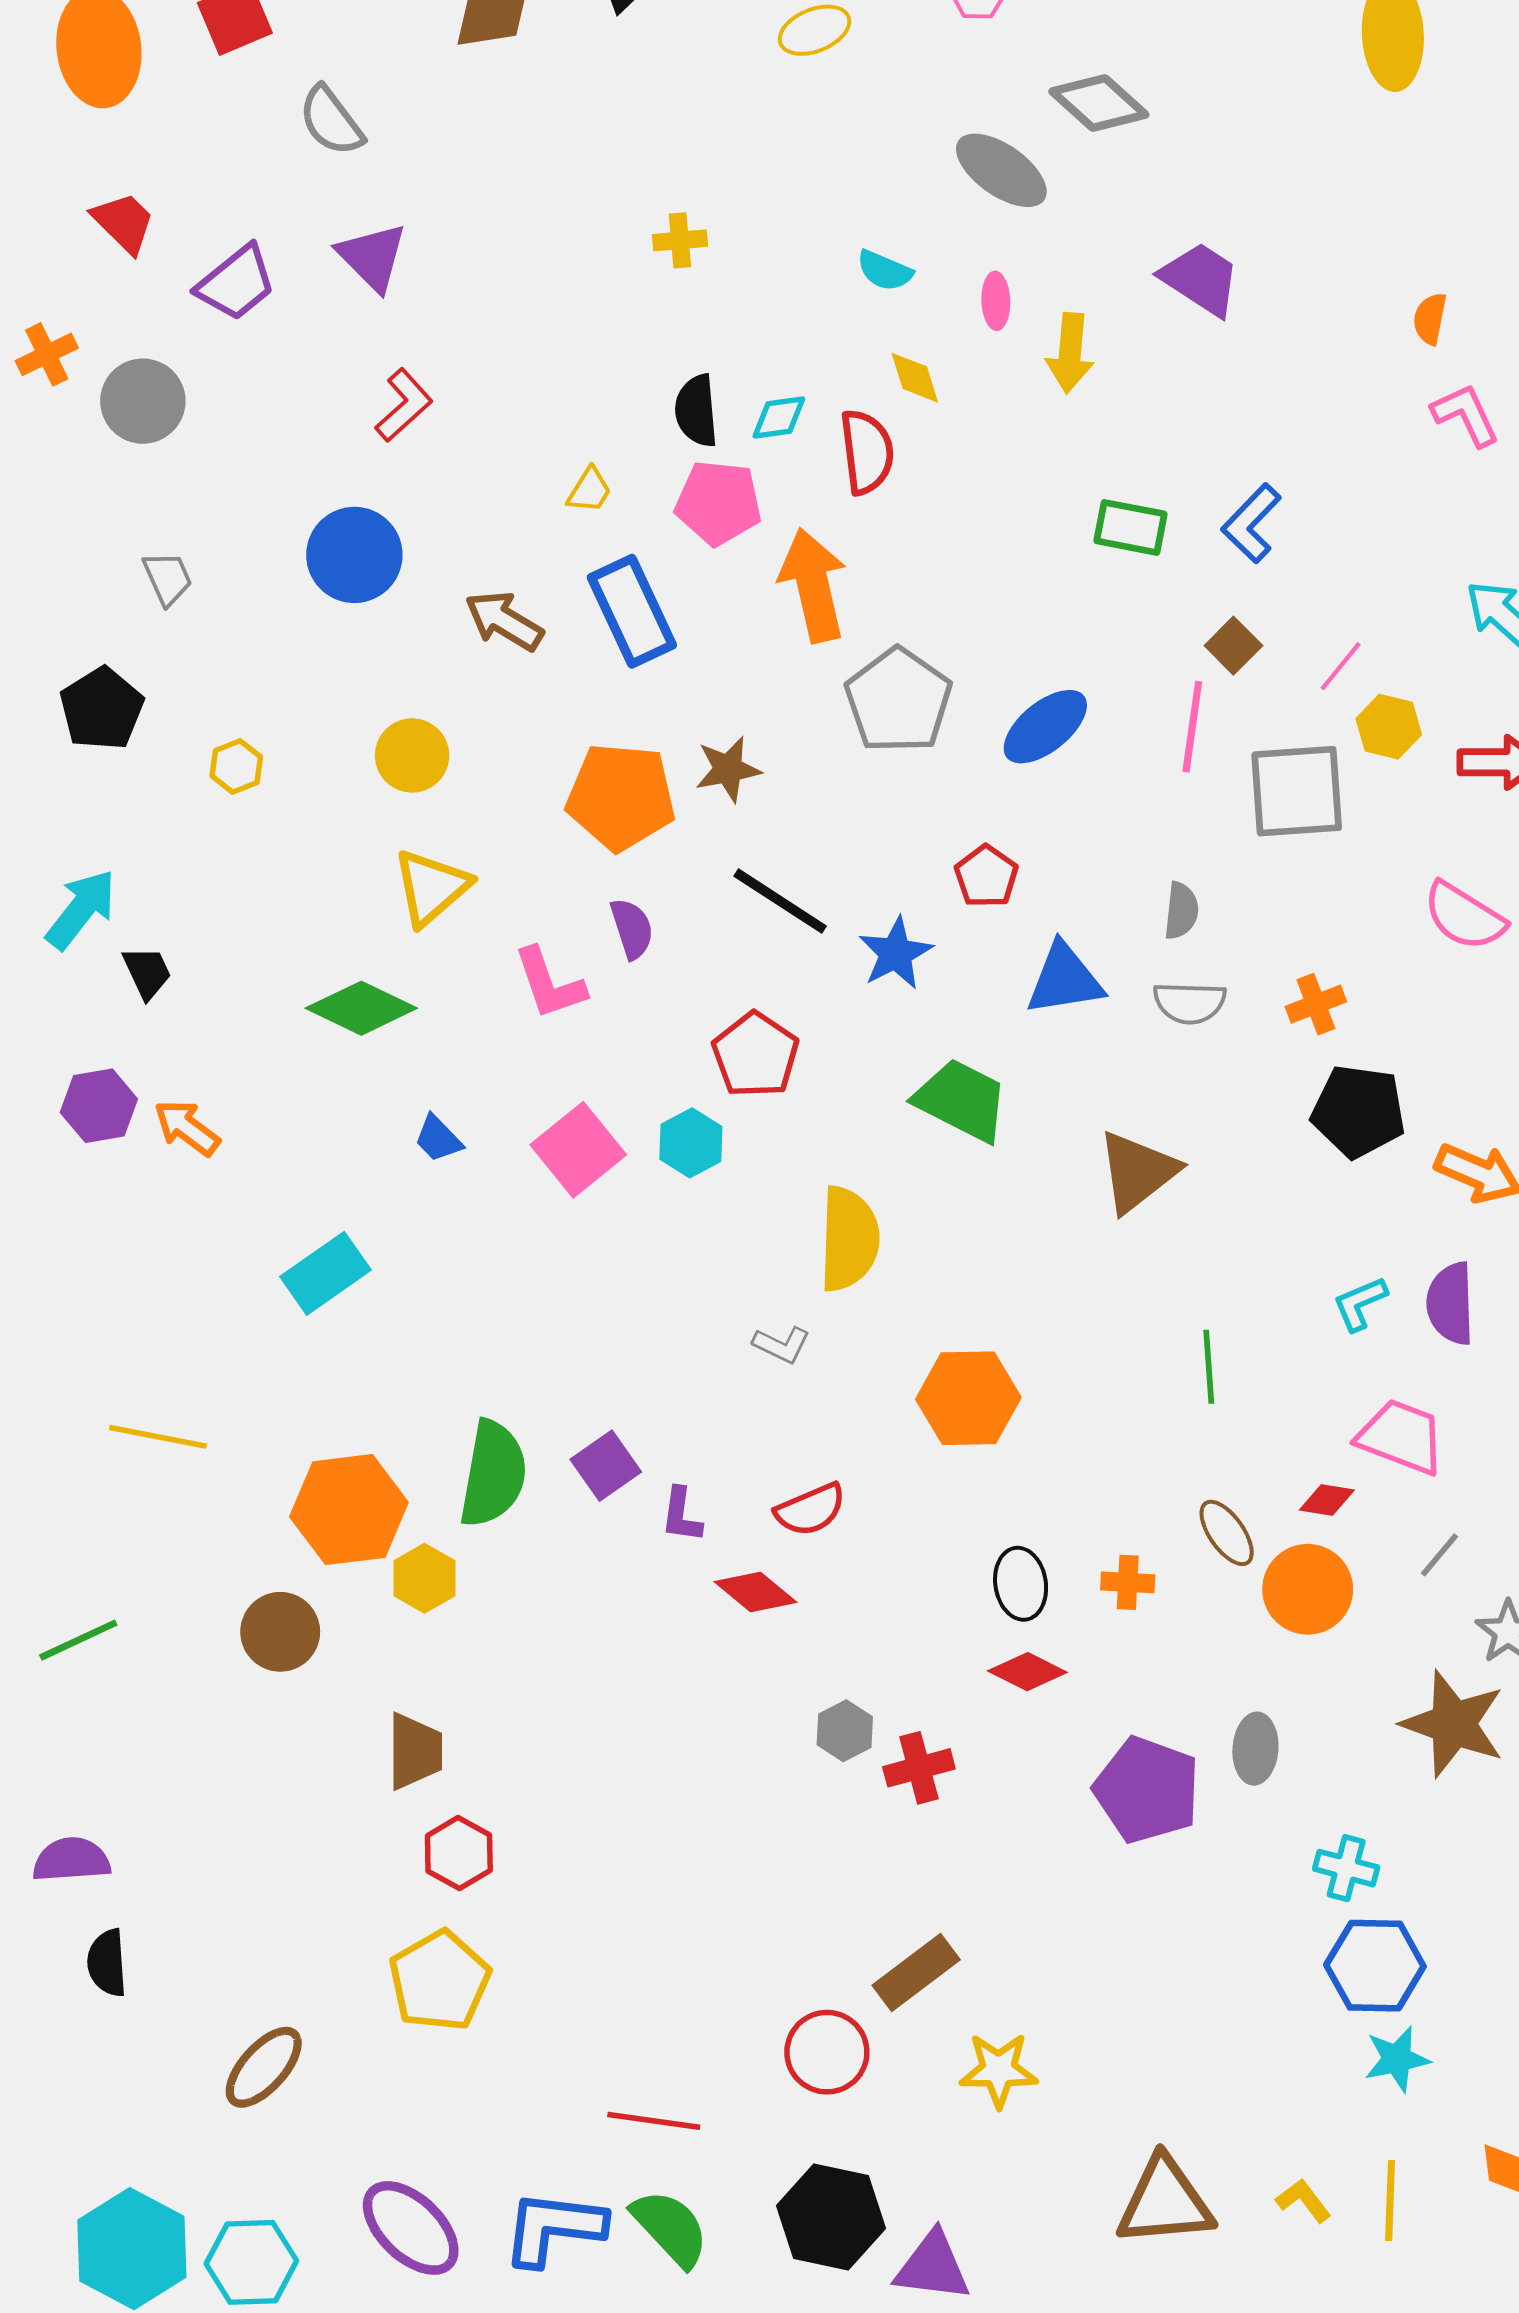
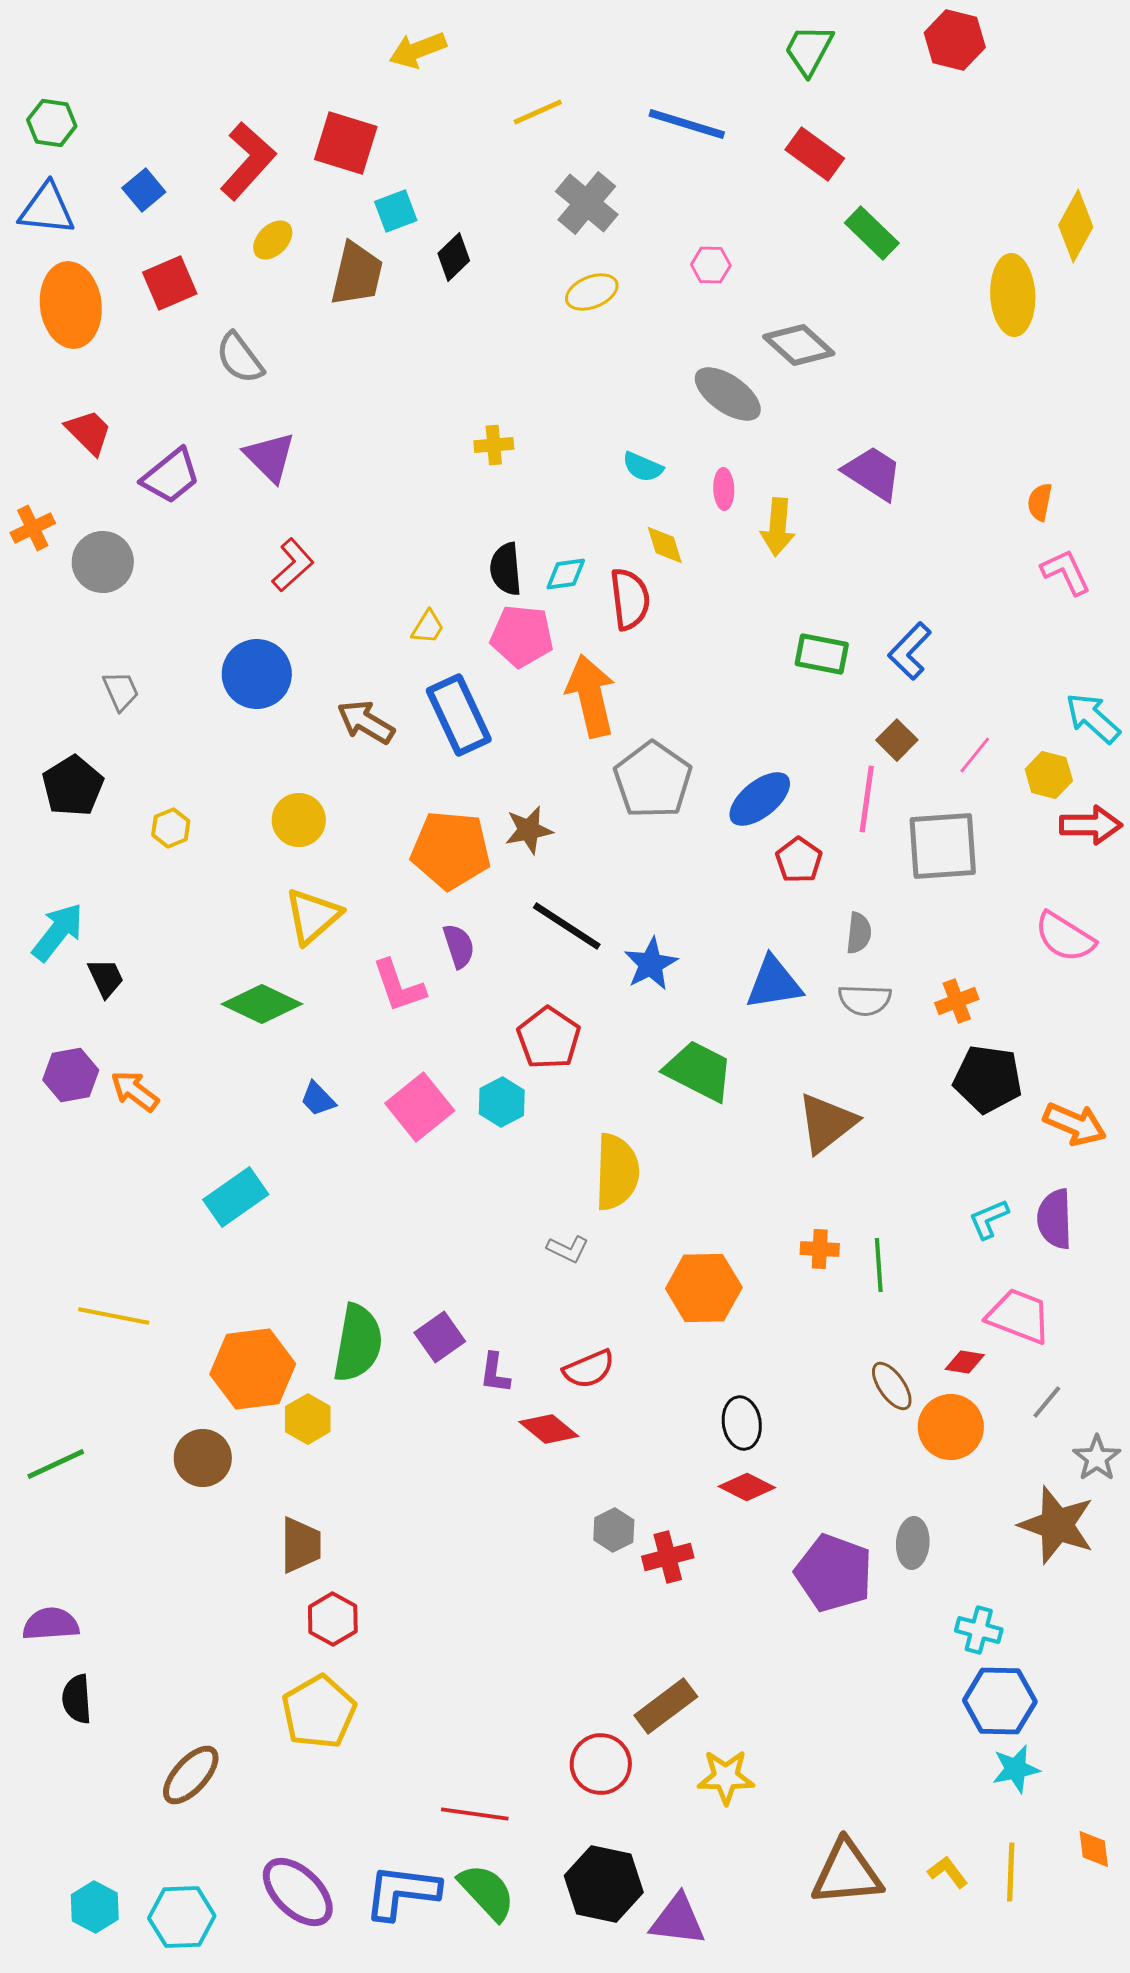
yellow hexagon: (1389, 727) -> (1049, 775), moved
red pentagon: (986, 876) -> (799, 860), moved
orange cross: (1128, 1582) -> (820, 1249), moved
cyan hexagon: (132, 2249) -> (95, 1907), size x0.6

